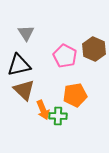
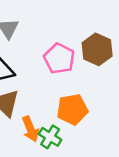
green cross: (58, 116) -> (50, 137), turned 30

